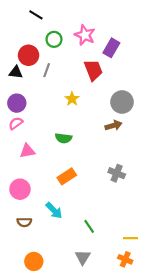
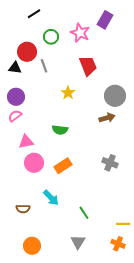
black line: (36, 15) -> (34, 14), turned -64
purple rectangle: (111, 48) -> (105, 20), moved
gray line: (47, 70) -> (44, 66), turned -40
pink circle: (20, 189) -> (34, 163), moved

